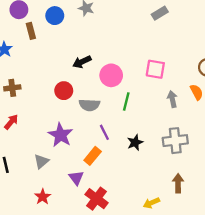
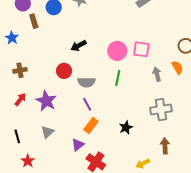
pink circle: (111, 75) -> (117, 51), moved
purple line: (104, 132) -> (87, 104), moved
purple star: (61, 135) -> (46, 101), moved
black star: (135, 142) -> (126, 128), moved
purple triangle: (76, 178) -> (78, 145), turned 32
red star: (43, 197) -> (28, 161), moved

